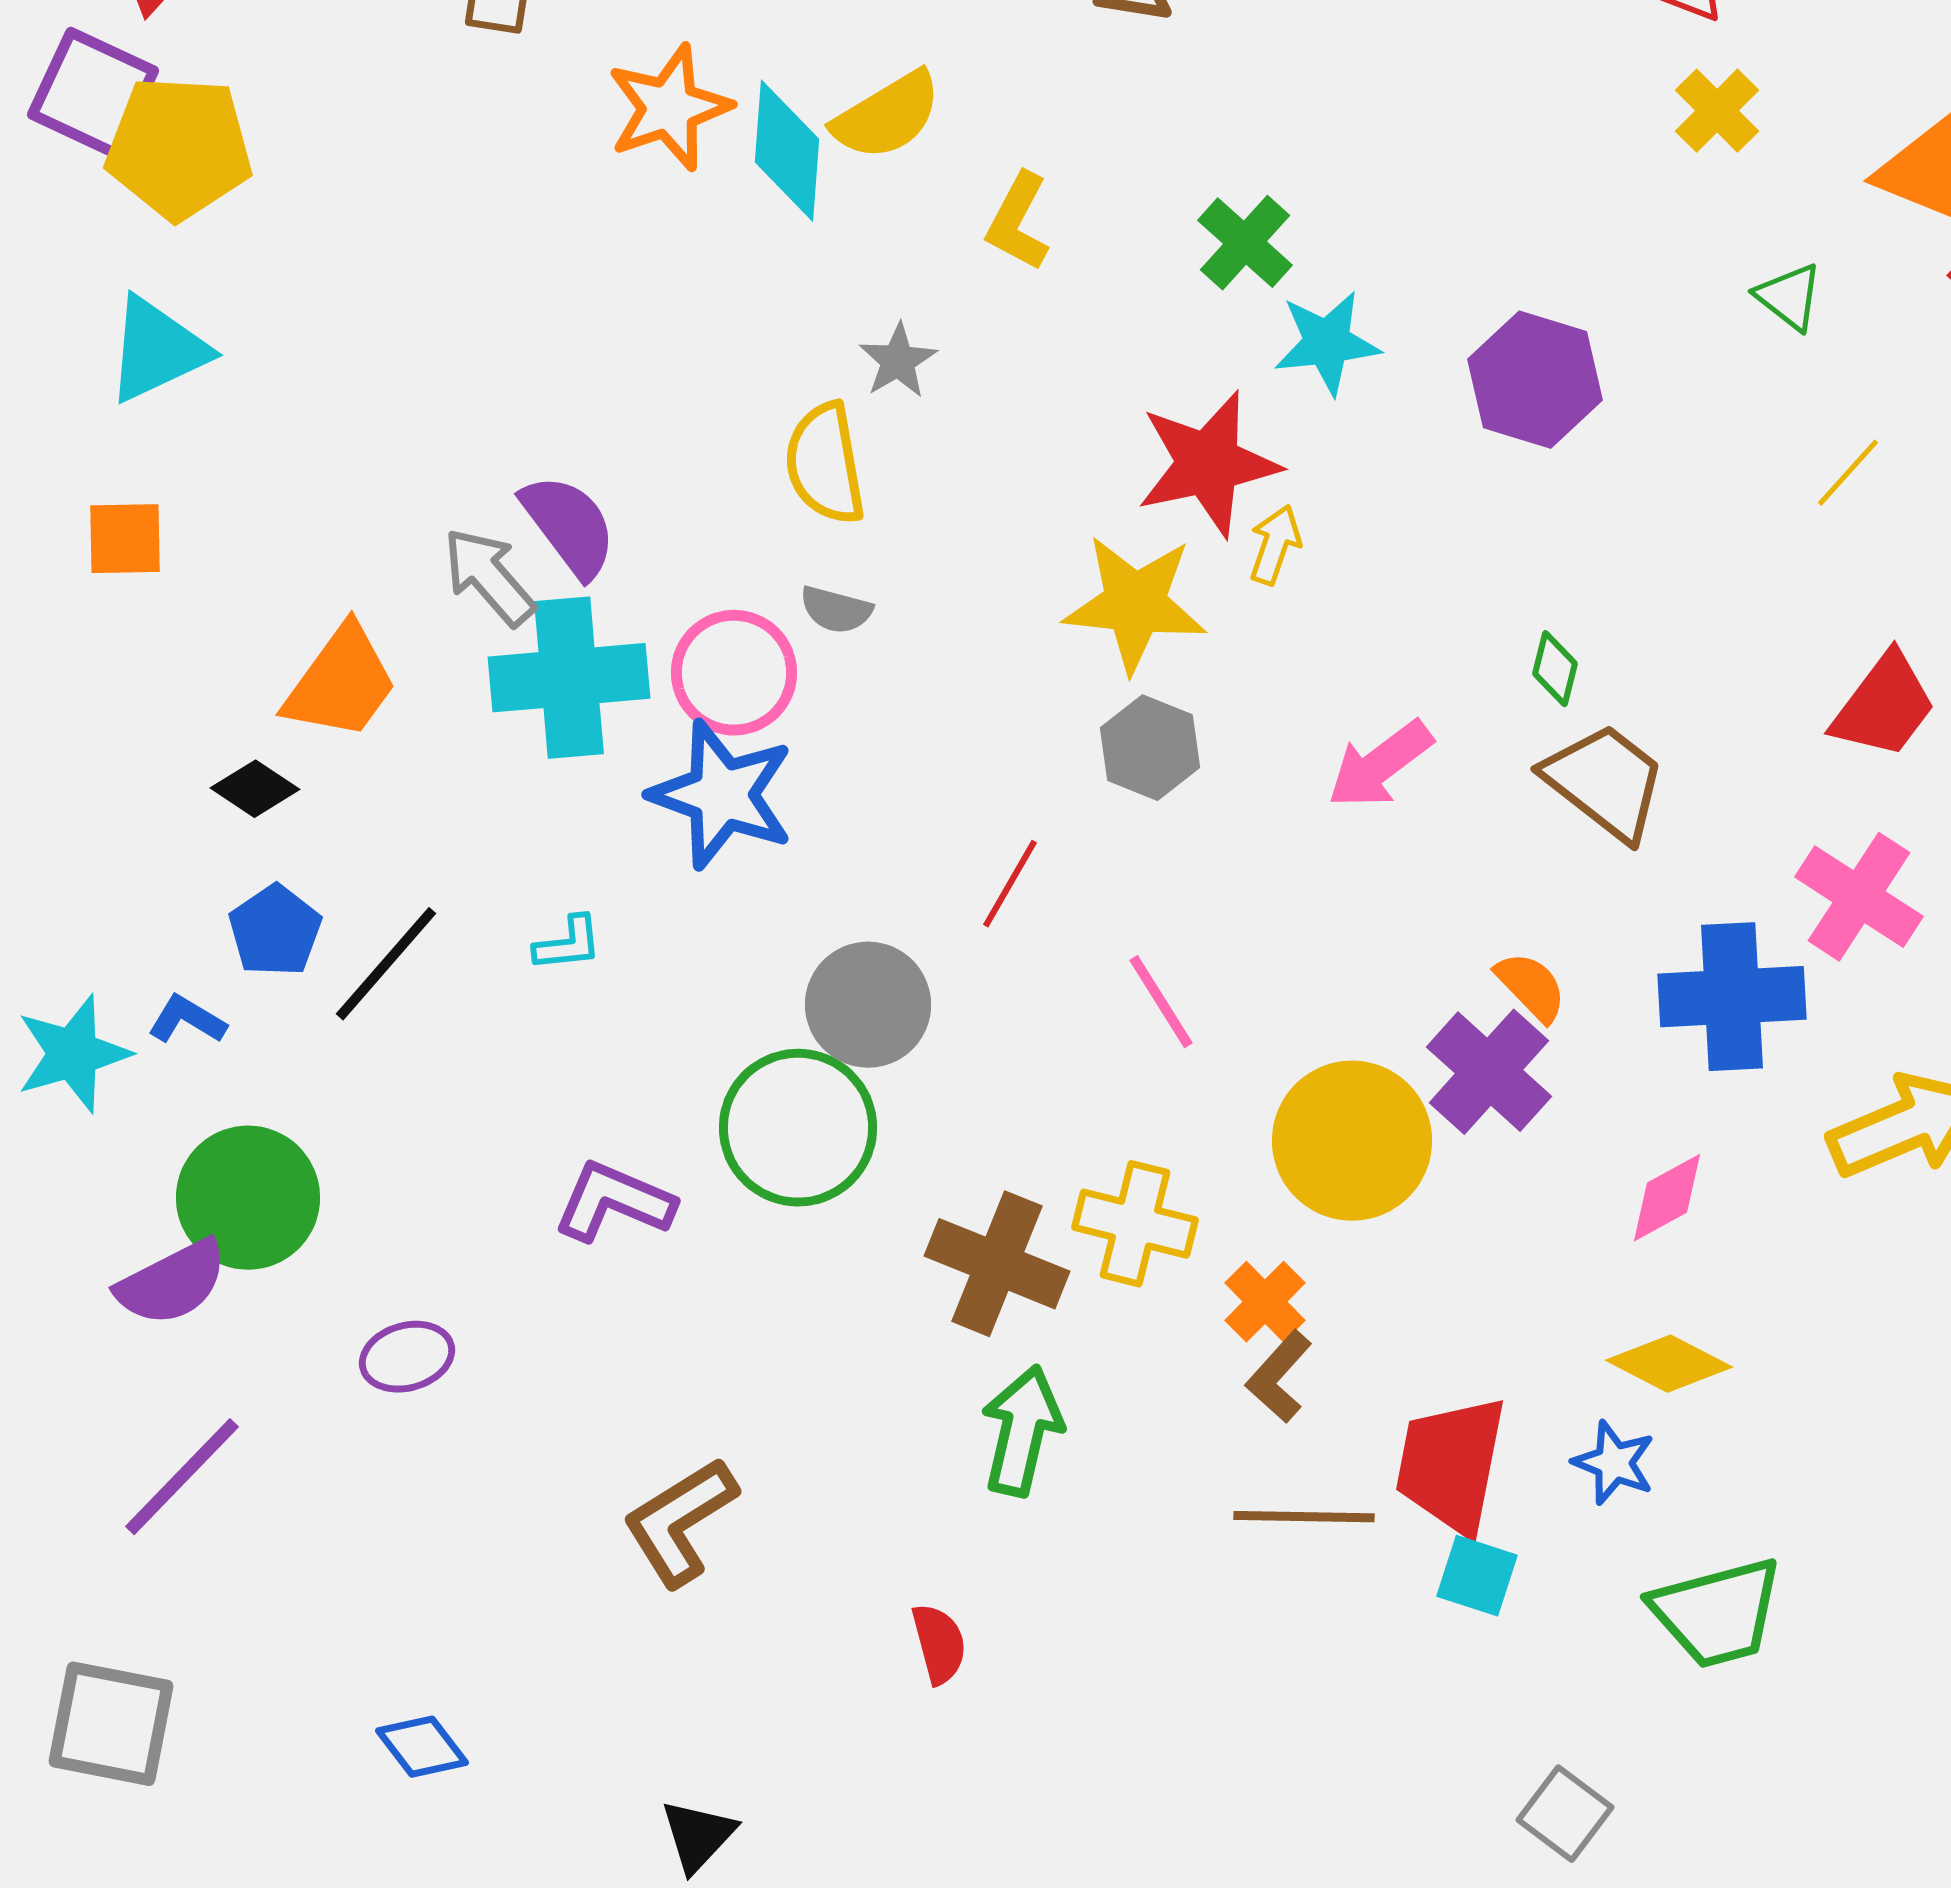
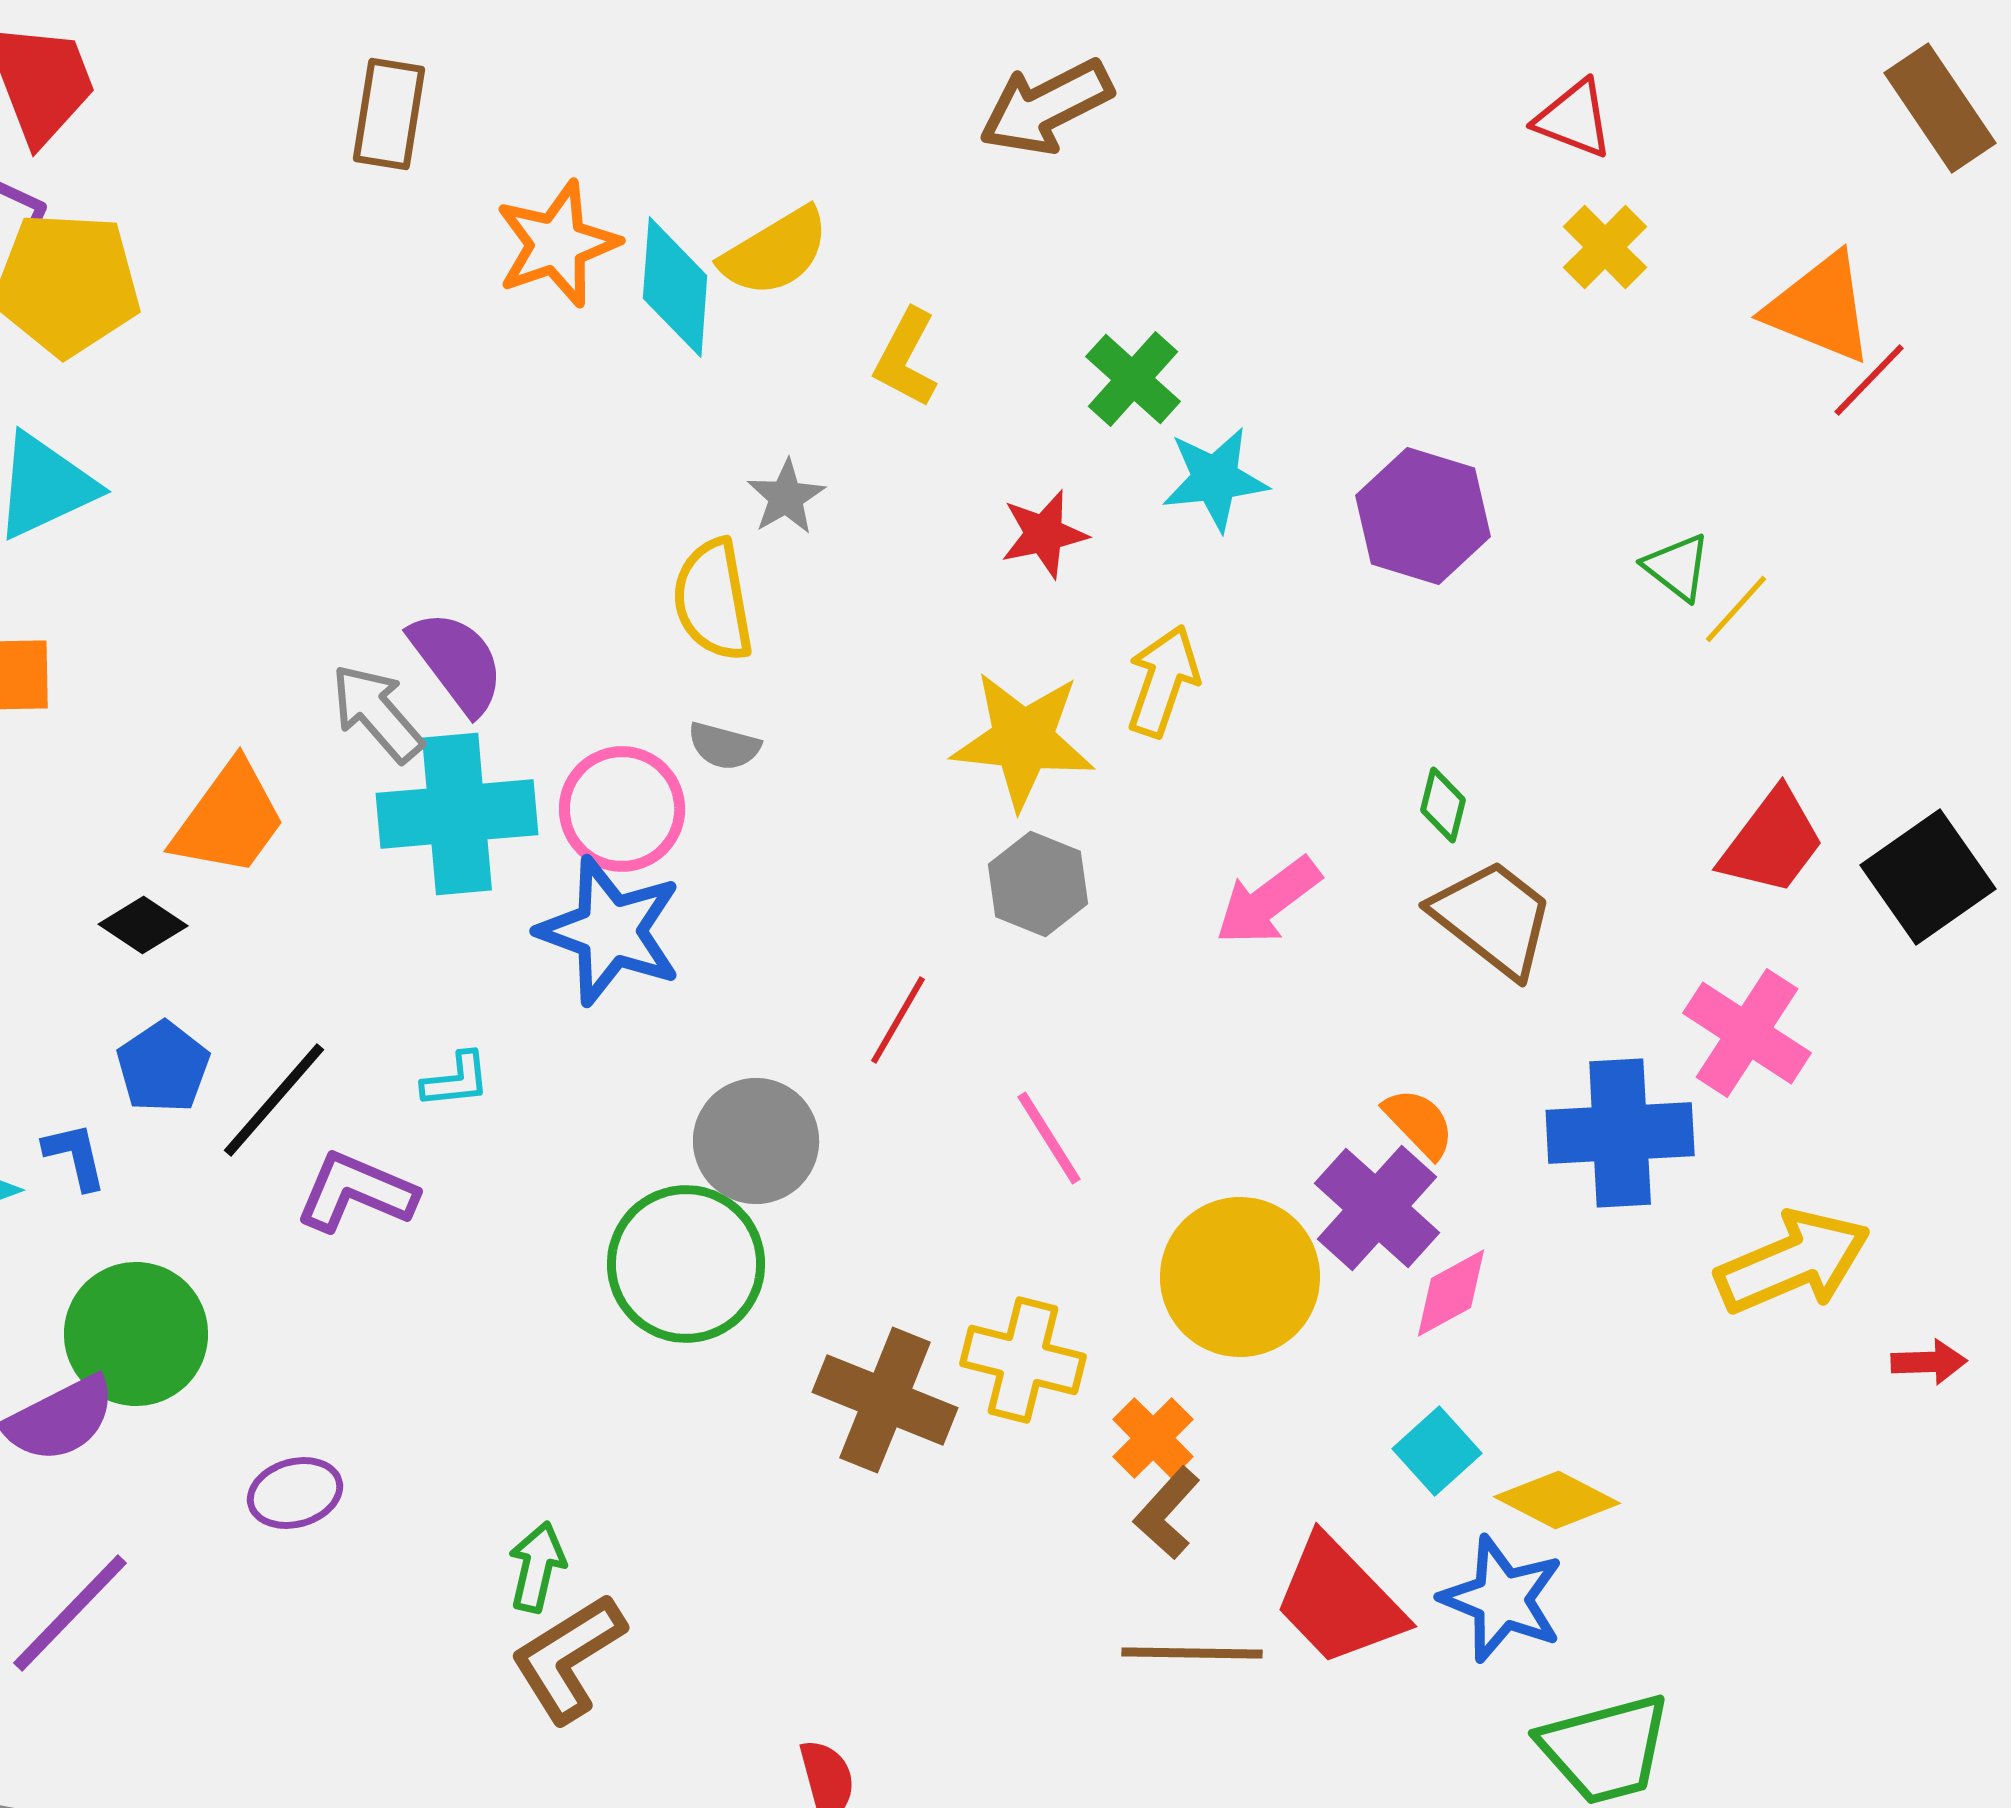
green triangle: (1789, 297) -> (1677, 567), moved
red star: (1208, 464) -> (1044, 534), moved, size x0.6
yellow arrow: (1275, 545) -> (1163, 681), size x1.4
blue L-shape: (187, 1020) -> (75, 1156), turned 46
pink diamond: (1667, 1198) -> (1451, 1293), moved
purple L-shape: (614, 1202) -> (356, 1192), moved
green arrow: (1022, 1431) -> (537, 1567), moved, size x0.7
blue star: (1614, 1463) -> (1502, 1599), size x1.5
red trapezoid: (1451, 1465) -> (1339, 1601), turned -55
cyan square: (1477, 1576) -> (1437, 1451), moved, turned 30

